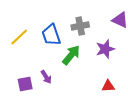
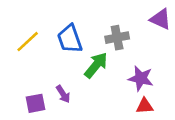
gray cross: (80, 26) -> (117, 38), moved
purple star: (105, 49) -> (141, 78), moved, turned 30

